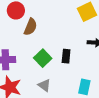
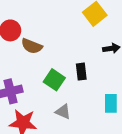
brown semicircle: (30, 27) -> (32, 46), turned 102

